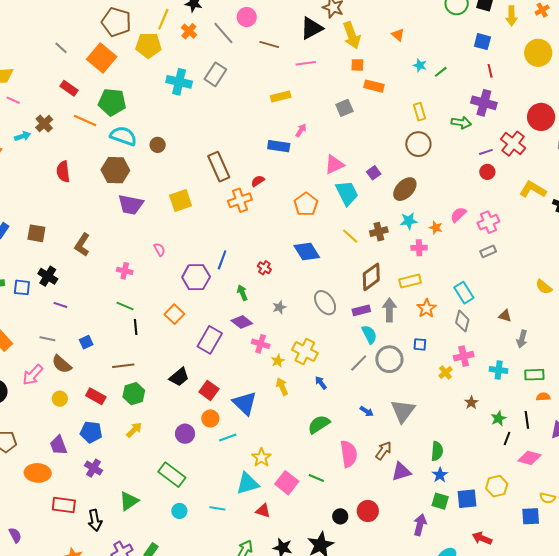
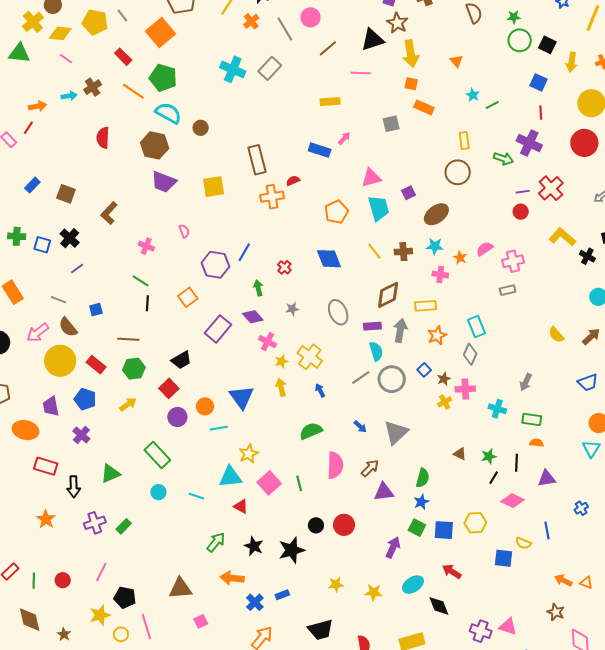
yellow pentagon: (148, 45) -> (95, 22), moved
brown line: (269, 45) -> (328, 48), turned -66
red circle: (541, 117) -> (584, 143), moved
purple line: (60, 305) -> (77, 269), turned -64
brown triangle: (505, 316) -> (460, 454), moved
blue square: (420, 344) -> (424, 370), turned 32
red square: (209, 390) -> (169, 388), moved
yellow circle: (60, 399) -> (60, 361), size x2.0
brown star: (471, 403) -> (444, 379), moved
green line: (316, 478) -> (299, 483), turned 42

